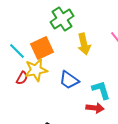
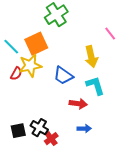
yellow arrow: (84, 44) -> (91, 57), moved
red arrow: (95, 108) -> (78, 104), moved

